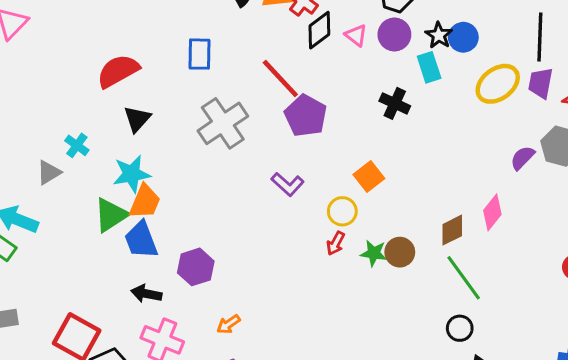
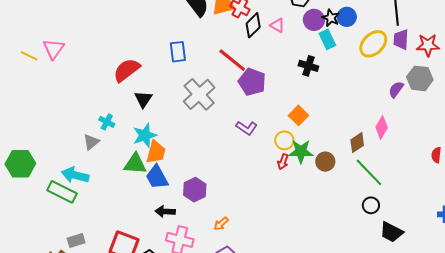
purple circle: (394, 35) -> (314, 20), moved
green triangle: (111, 215) -> (135, 164), turned 45
green star: (374, 253) -> (301, 151), moved, size x1.4

